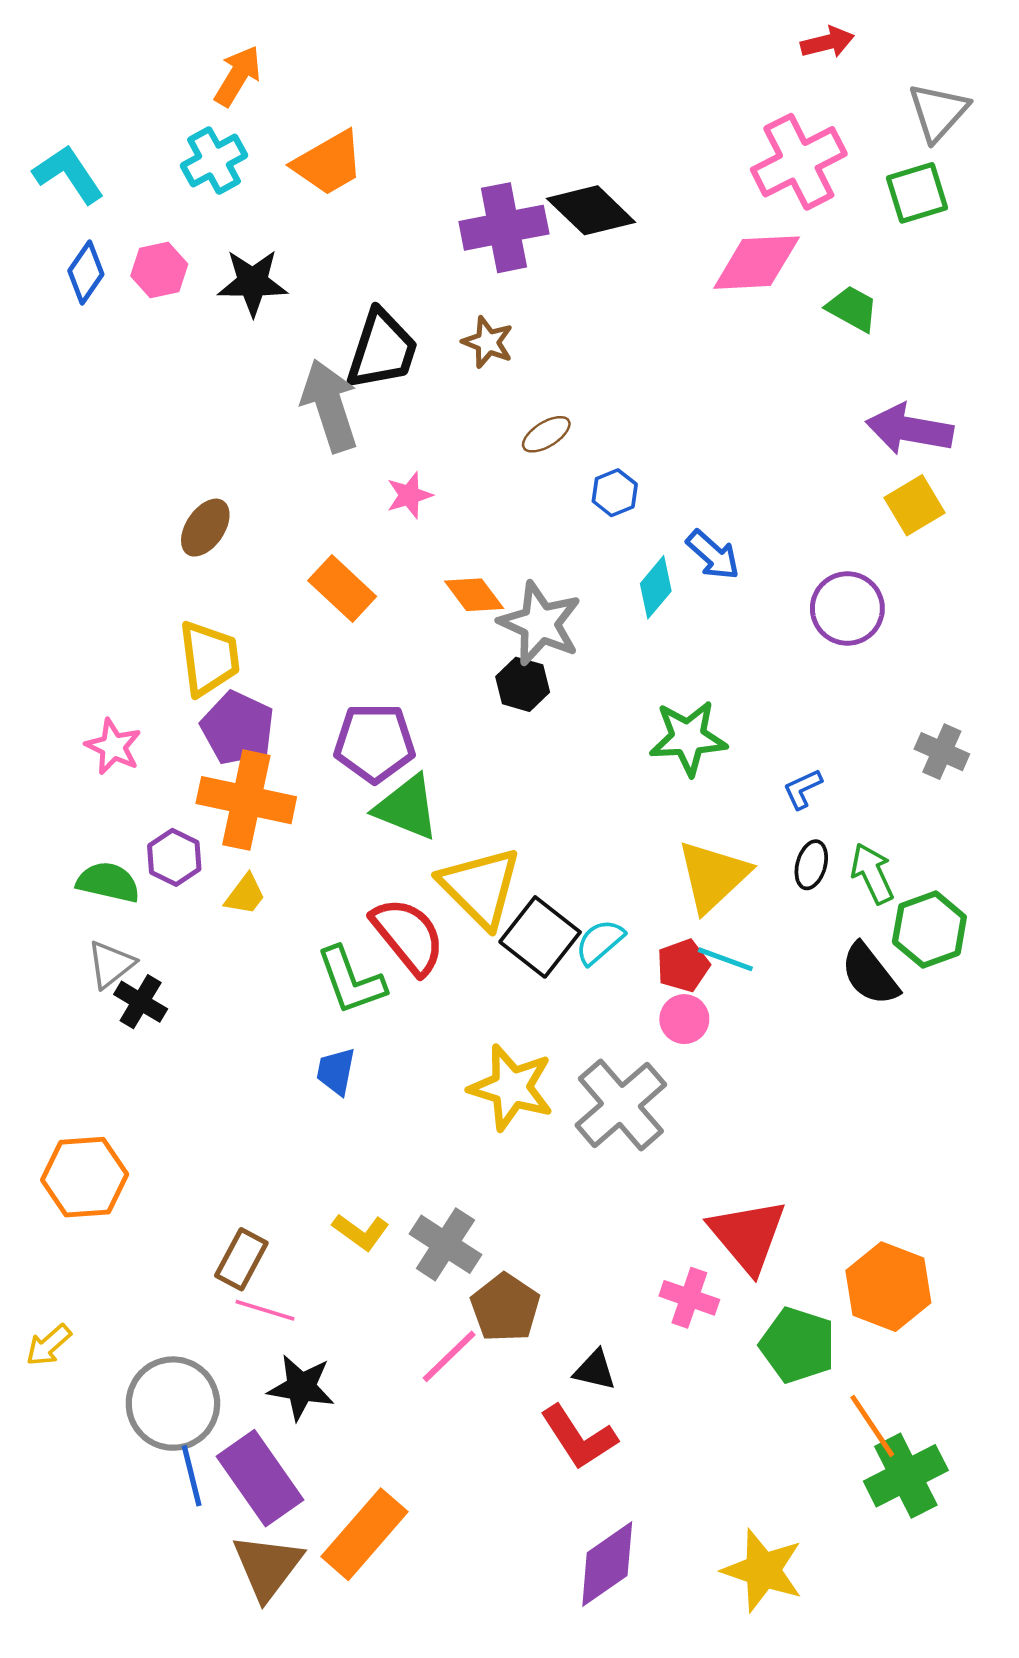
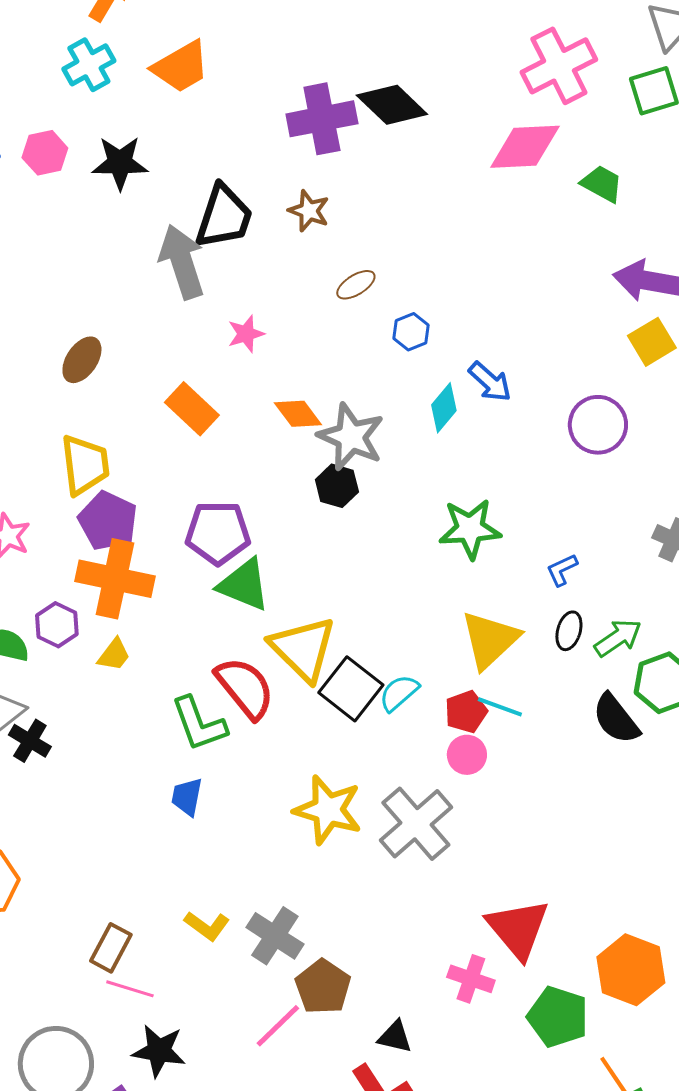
green arrow: (872, 873) -> (618, 638), turned 81

